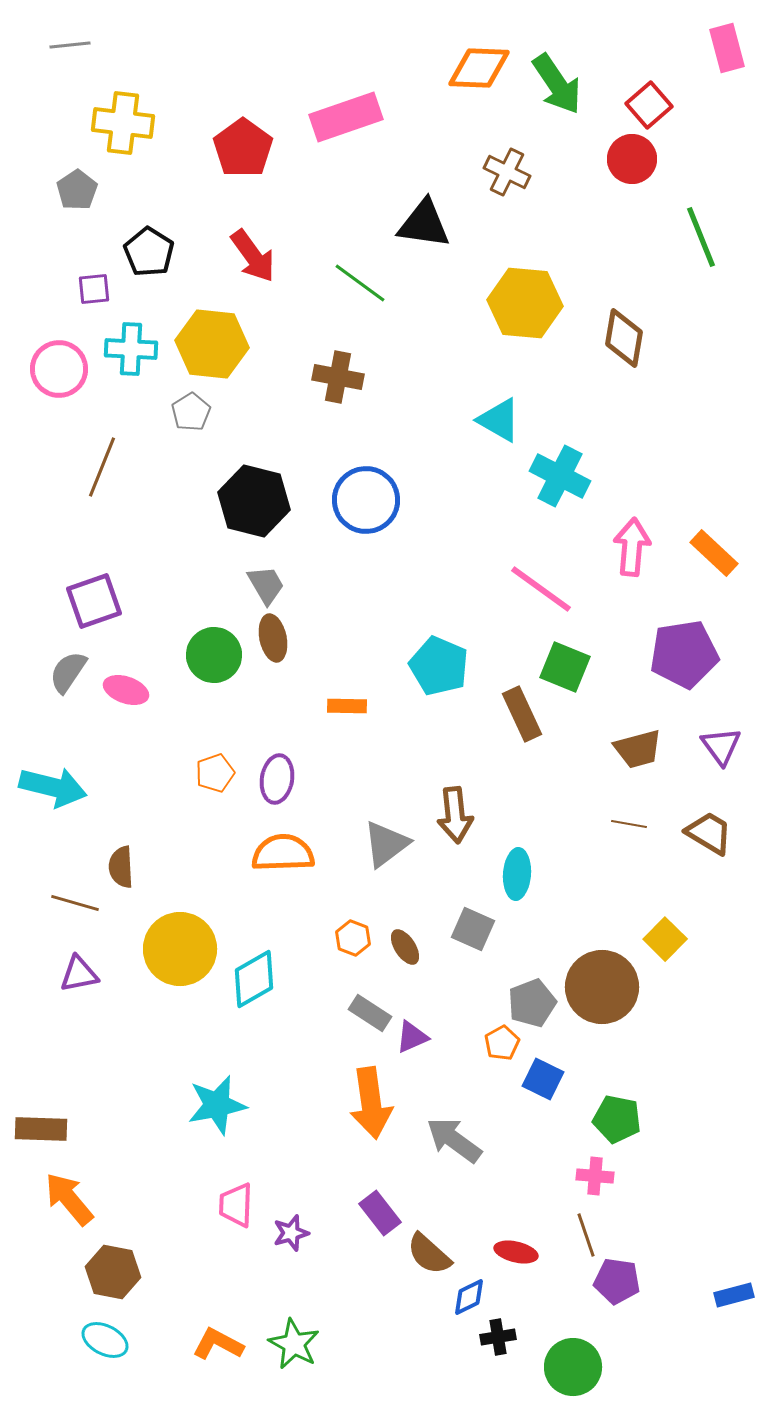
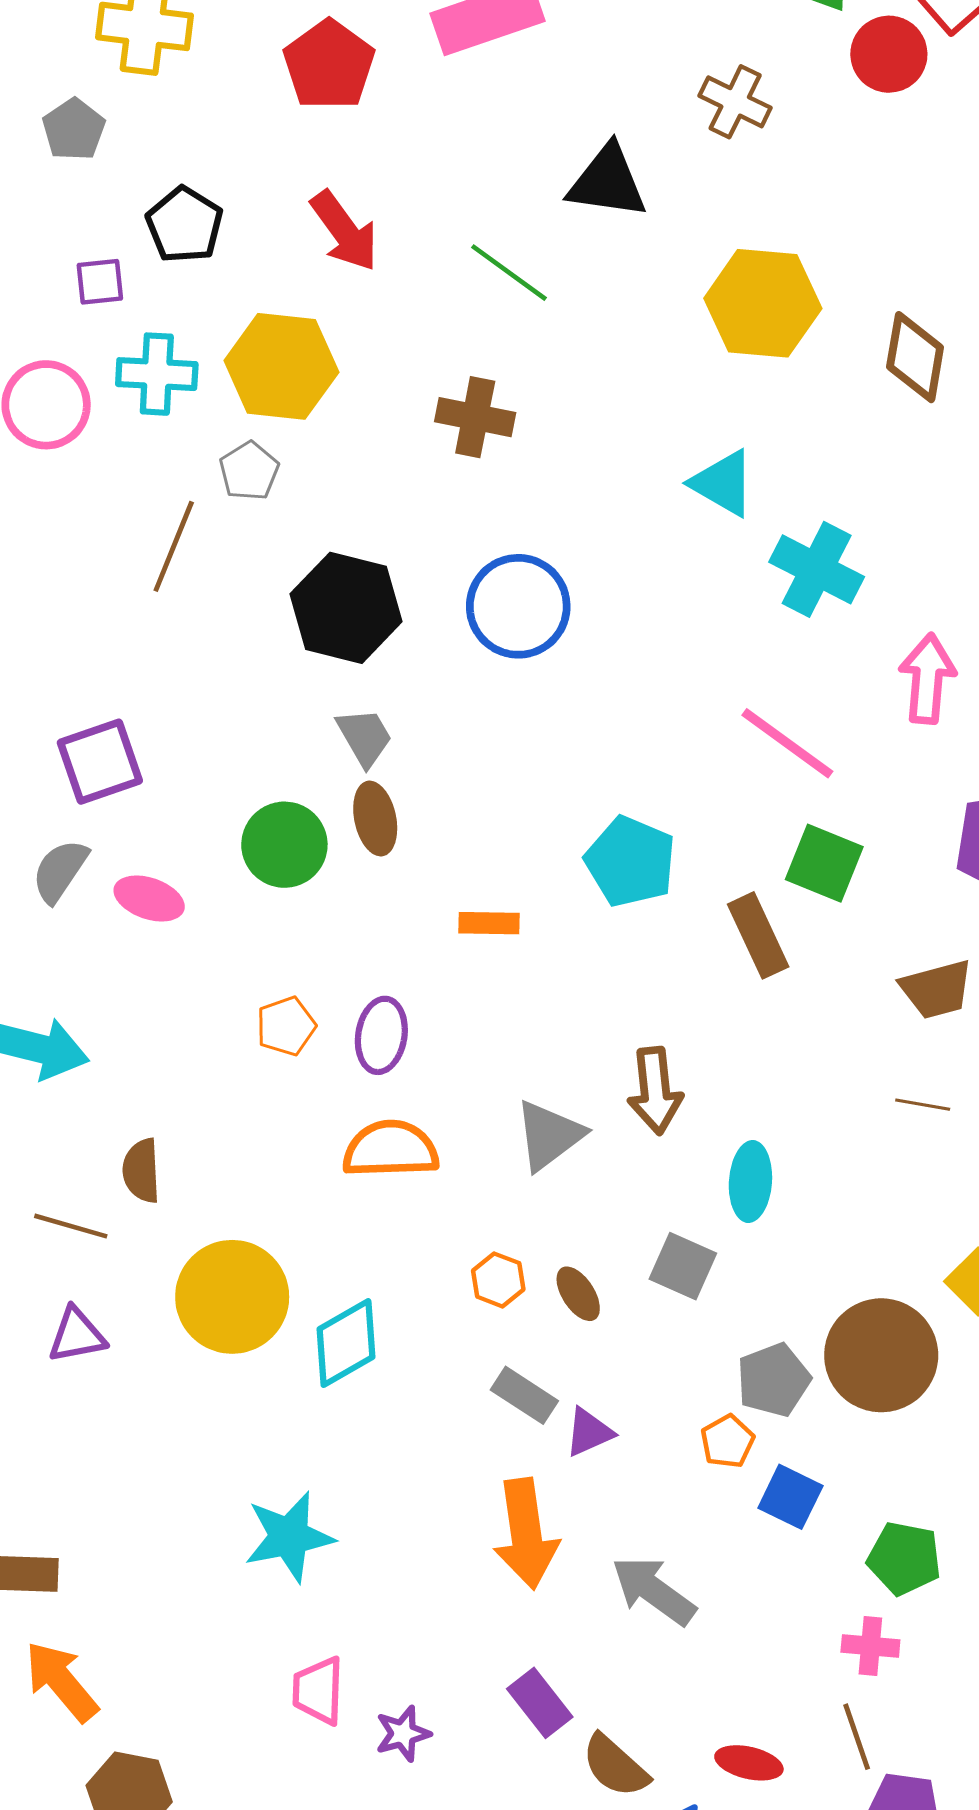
red circle: (632, 159) -> (889, 54), moved
brown line: (102, 467) -> (174, 546), moved

